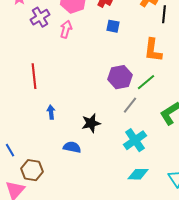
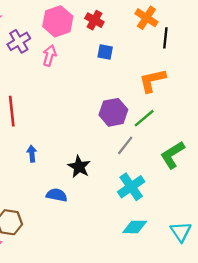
orange L-shape: (153, 50) -> (152, 80), turned 70
black star: (91, 123) -> (79, 167), turned -30

